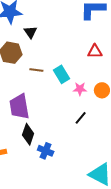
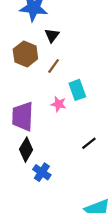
brown line: (36, 70) -> (54, 66), moved, turned -72
pink star: (80, 89) -> (59, 104), moved

